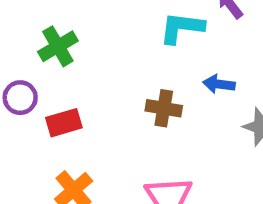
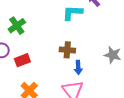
blue arrow: (219, 84) -> (78, 67), moved, turned -96

